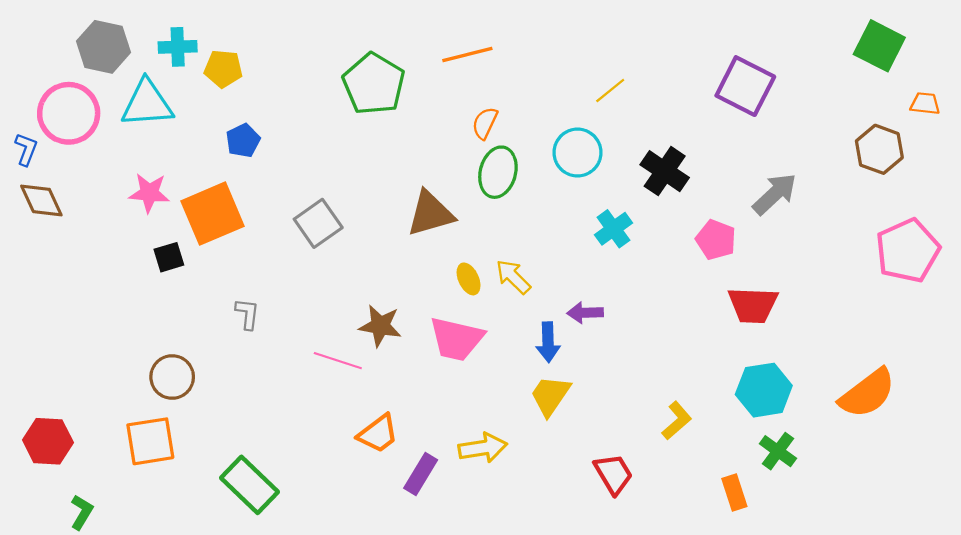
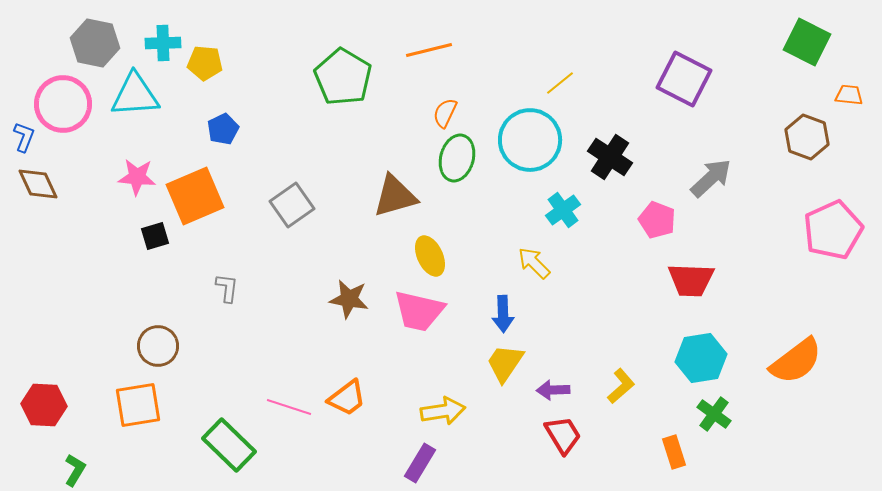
cyan circle: (577, 153) -> (530, 140), size x1.4
yellow arrow: (513, 277) -> (534, 263), moved
yellow ellipse: (469, 279) -> (430, 256), size x1.4
purple arrow: (585, 313) -> (553, 390), moved
pink line: (338, 361) -> (289, 407), moved
purple rectangle: (421, 474) -> (420, 463), moved

